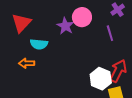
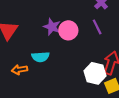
pink circle: (82, 17) -> (68, 30), moved
cyan semicircle: (39, 44) -> (40, 57), moved

